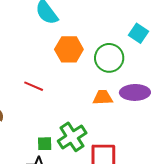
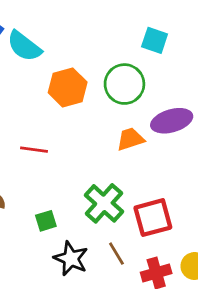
green square: (45, 144) -> (46, 221), moved

